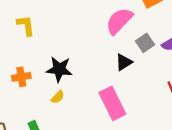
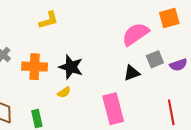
yellow L-shape: (26, 25) -> (49, 20), turned 70
orange cross: (21, 77) -> (35, 67), size x1.4

